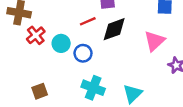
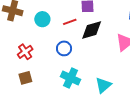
red cross: (36, 35) -> (25, 52), moved
cyan circle: (61, 43) -> (42, 19), moved

